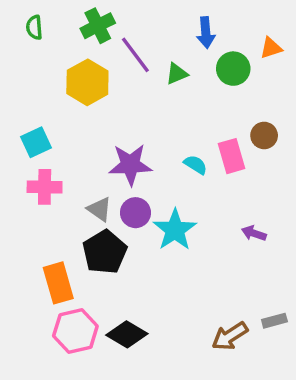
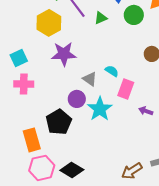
pink rectangle: (232, 156) -> (126, 89), moved, turned 36
purple star: (130, 165) -> (64, 54), moved
gray triangle: (99, 209) -> (90, 79), moved

